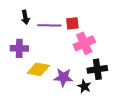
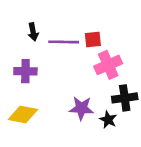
yellow diamond: (38, 69) -> (23, 115), moved

